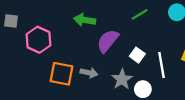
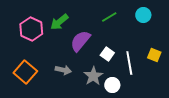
green arrow: (85, 20) -> (59, 22), turned -48
pink hexagon: (38, 40) -> (31, 29), moved
orange square: (62, 74) -> (25, 72), moved, turned 30

